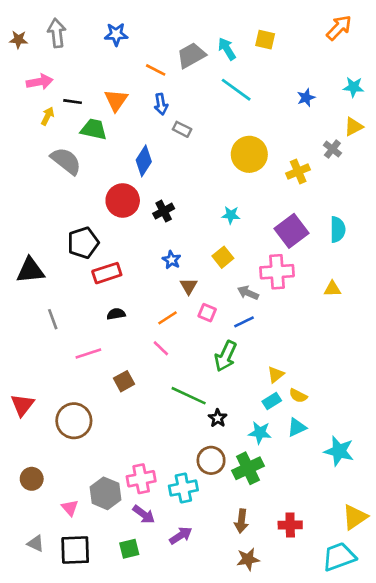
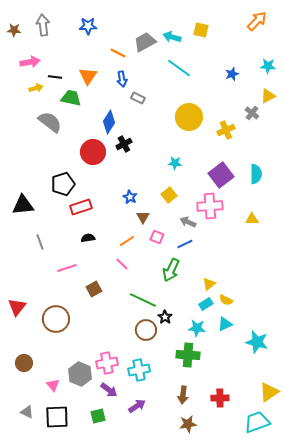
cyan arrow: (227, 49) -> (172, 37), turned -42
yellow arrow: (47, 116) -> (36, 88), turned 48
black cross: (164, 211) -> (124, 144), moved
brown circle: (211, 460) -> (146, 330), moved
green cross: (248, 468) -> (188, 355), turned 30

